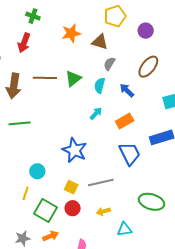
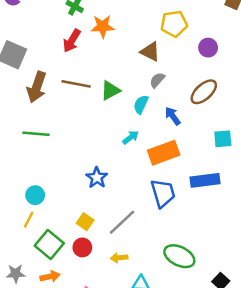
orange star: (71, 33) -> (103, 26), moved
red arrow: (24, 43) -> (72, 41), moved
orange rectangle: (125, 121) -> (164, 153), size x1.4
blue star: (74, 150) -> (97, 178), size x0.7
cyan circle: (37, 171) -> (35, 195), moved
gray line: (101, 182) -> (122, 222), turned -40

